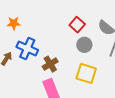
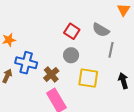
gray circle: (84, 45) -> (71, 55), moved

